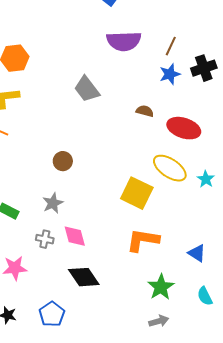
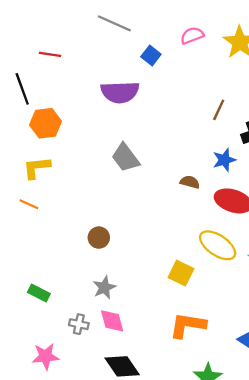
purple semicircle: (124, 41) -> (120, 92), moved
blue star: (170, 74) -> (224, 160), moved
yellow square: (137, 193) -> (181, 273), size x0.7
gray star: (53, 203) -> (104, 288), moved

